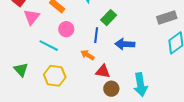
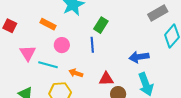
pink triangle: (32, 17) -> (28, 53), moved
blue arrow: (125, 44) -> (139, 57), moved
orange arrow: (87, 55) -> (76, 73), moved

